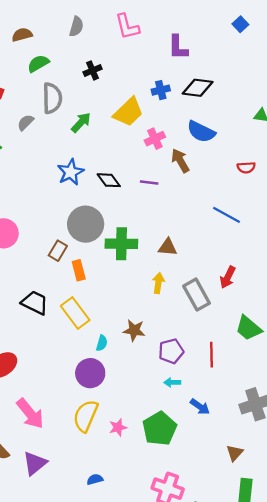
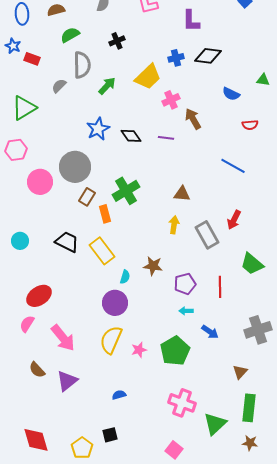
blue semicircle: (201, 132) -> (231, 94), moved, size x0.7
gray circle: (86, 224) -> (75, 167), moved
green cross: (121, 244) -> (126, 191), moved, turned -32

